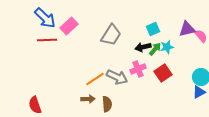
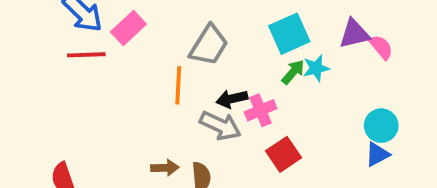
cyan square: (153, 29) -> (289, 34), size x1.5
black arrow: (143, 47) -> (232, 99), moved
red square: (163, 73) -> (284, 154), moved
orange line: (95, 79) -> (178, 85), moved, turned -54

